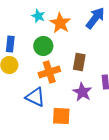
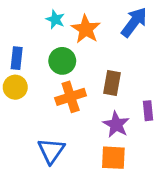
blue triangle: (35, 97) -> (51, 151), moved, turned 40
orange square: (61, 116) -> (113, 158), moved

